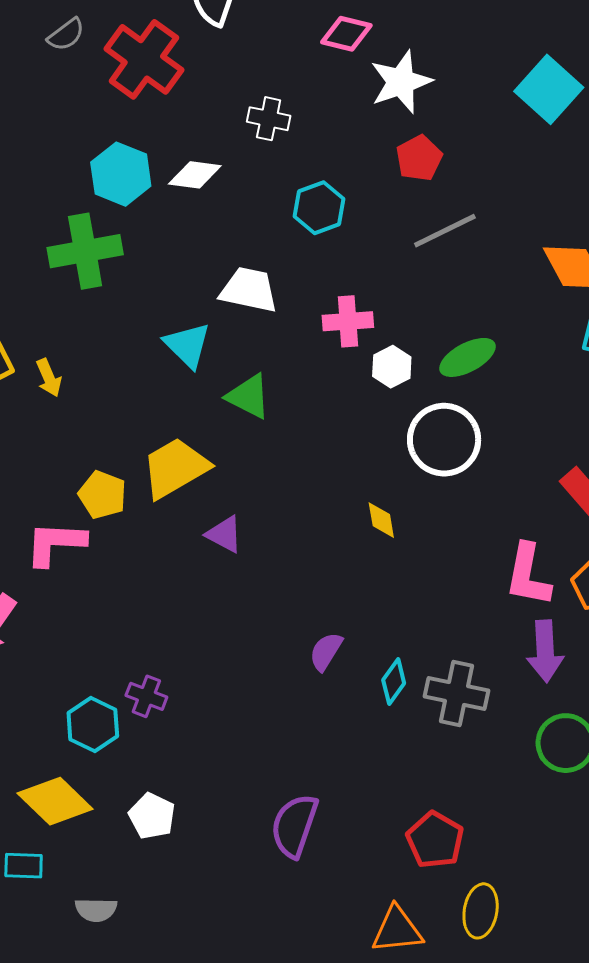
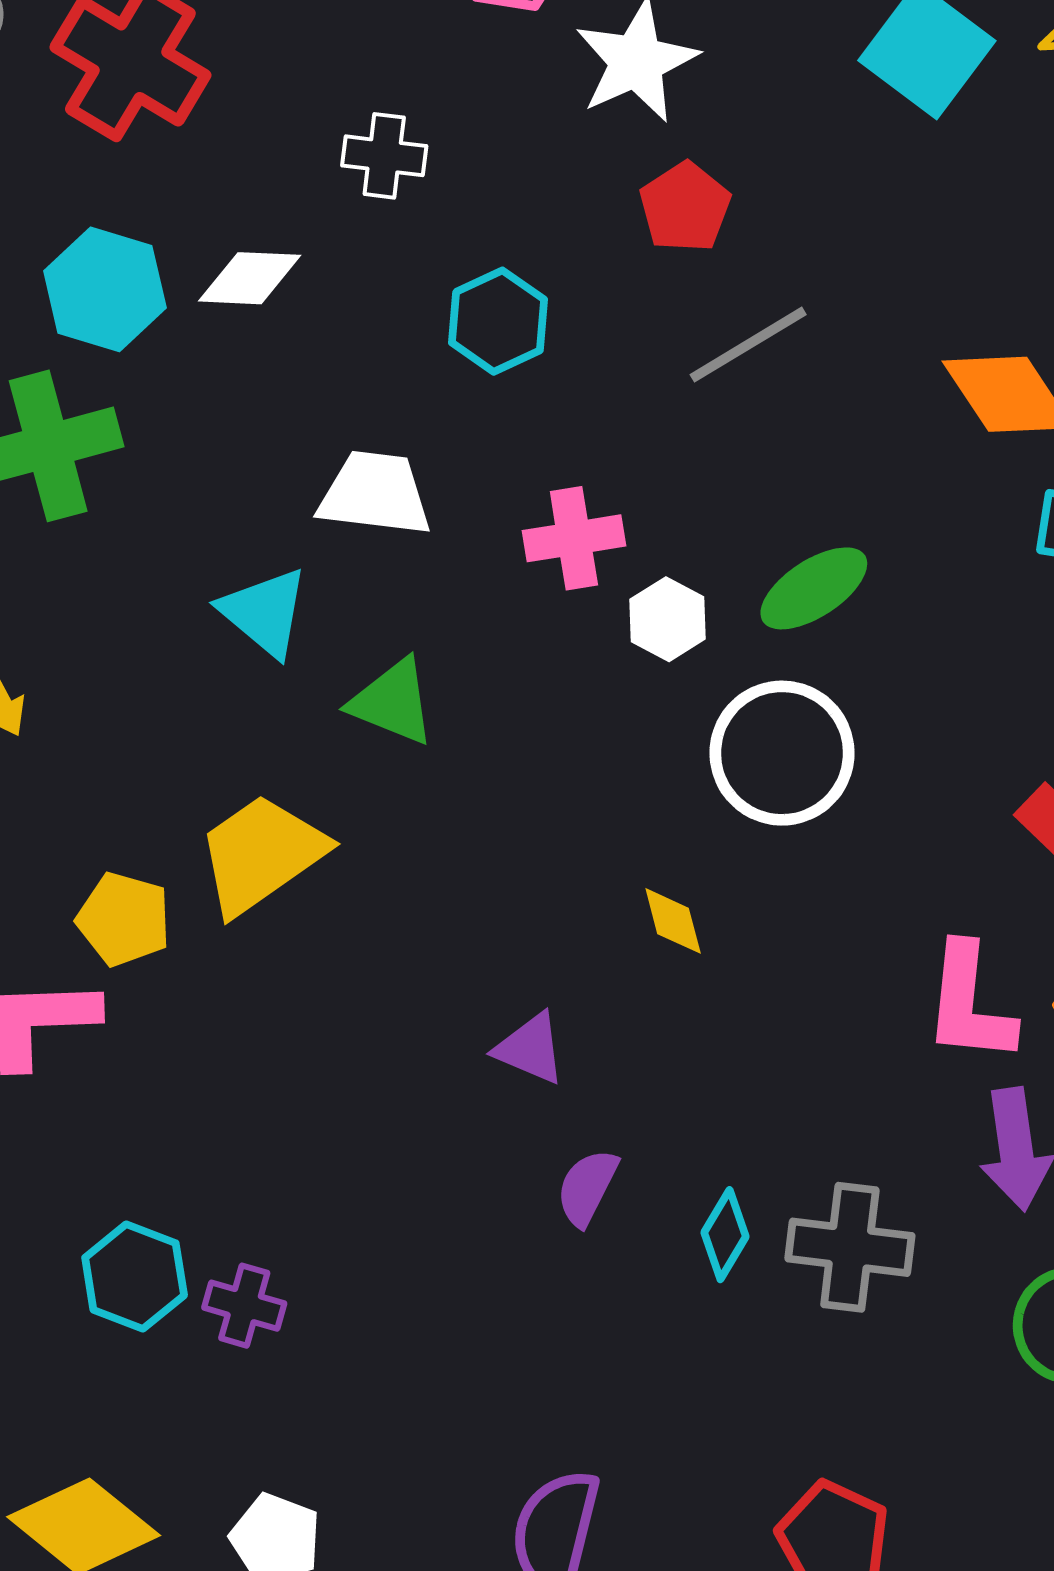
purple triangle: (224, 534) -> (530, 1049), moved
cyan hexagon: (93, 724) -> (135, 1277), moved

